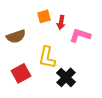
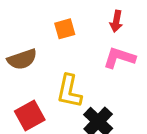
red arrow: (61, 22) -> (116, 21), moved

